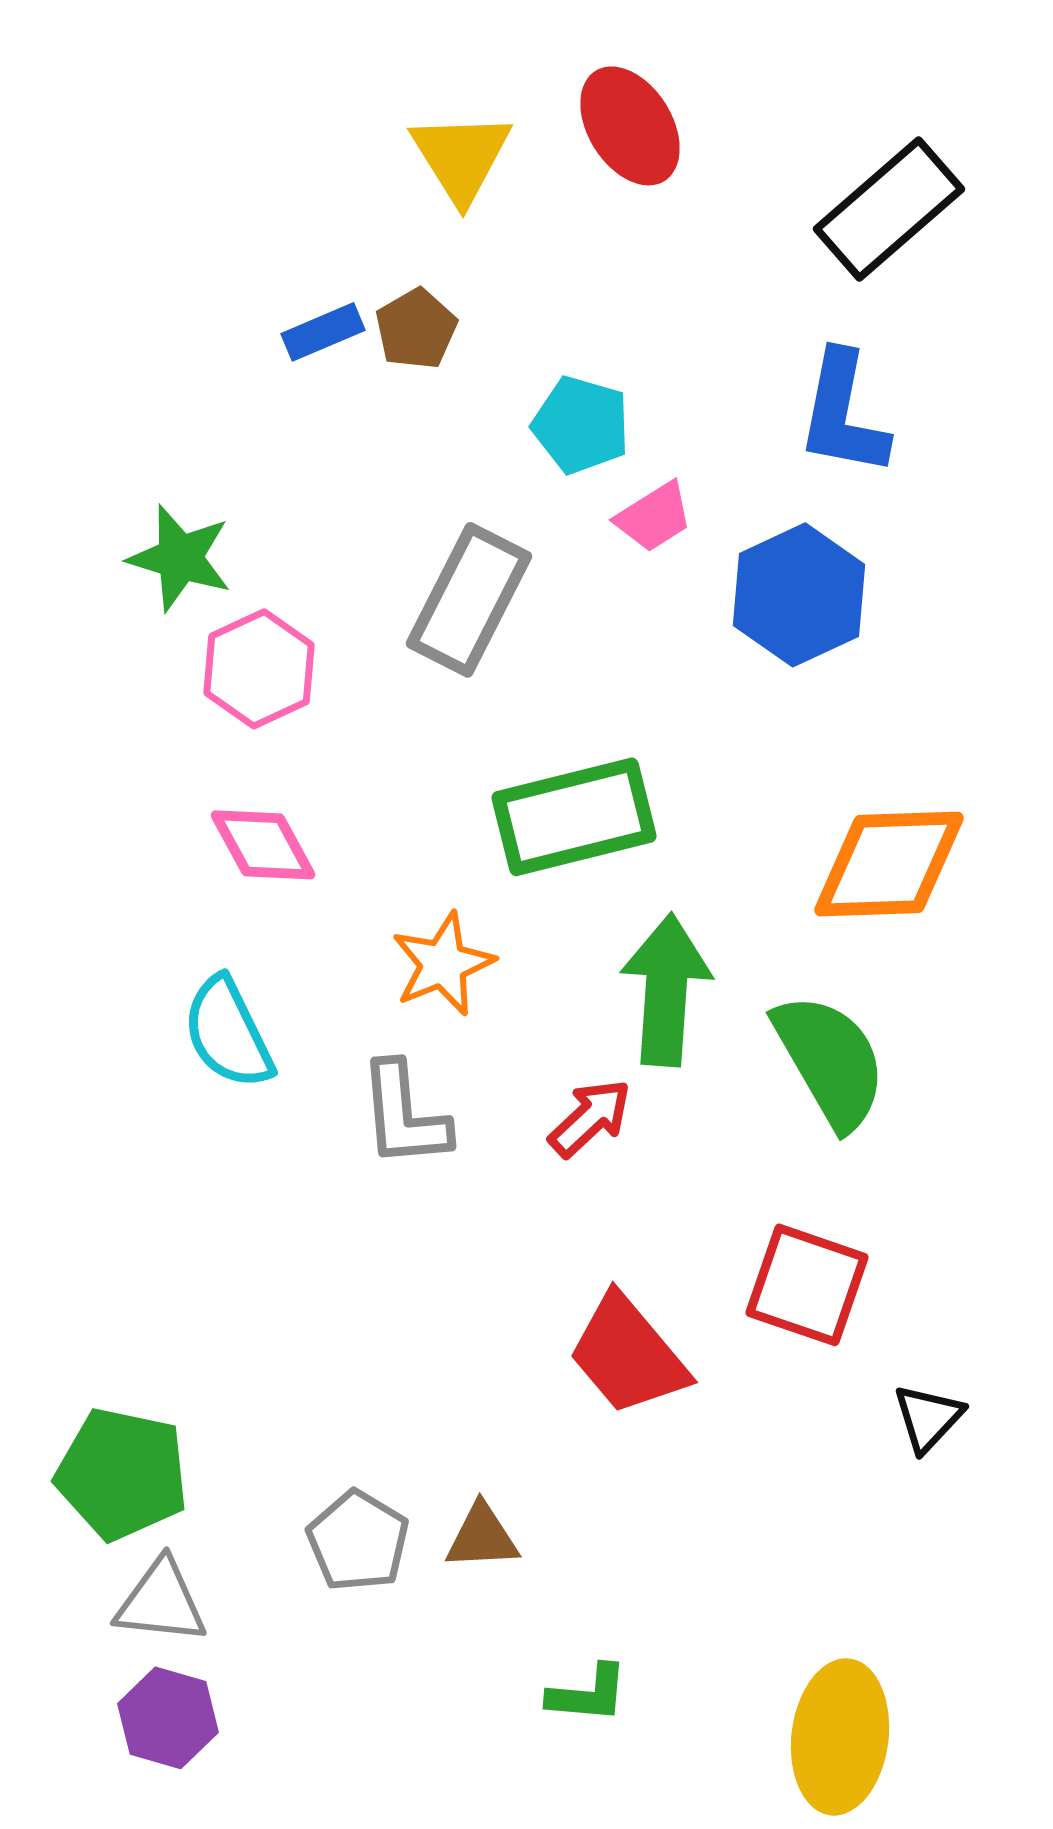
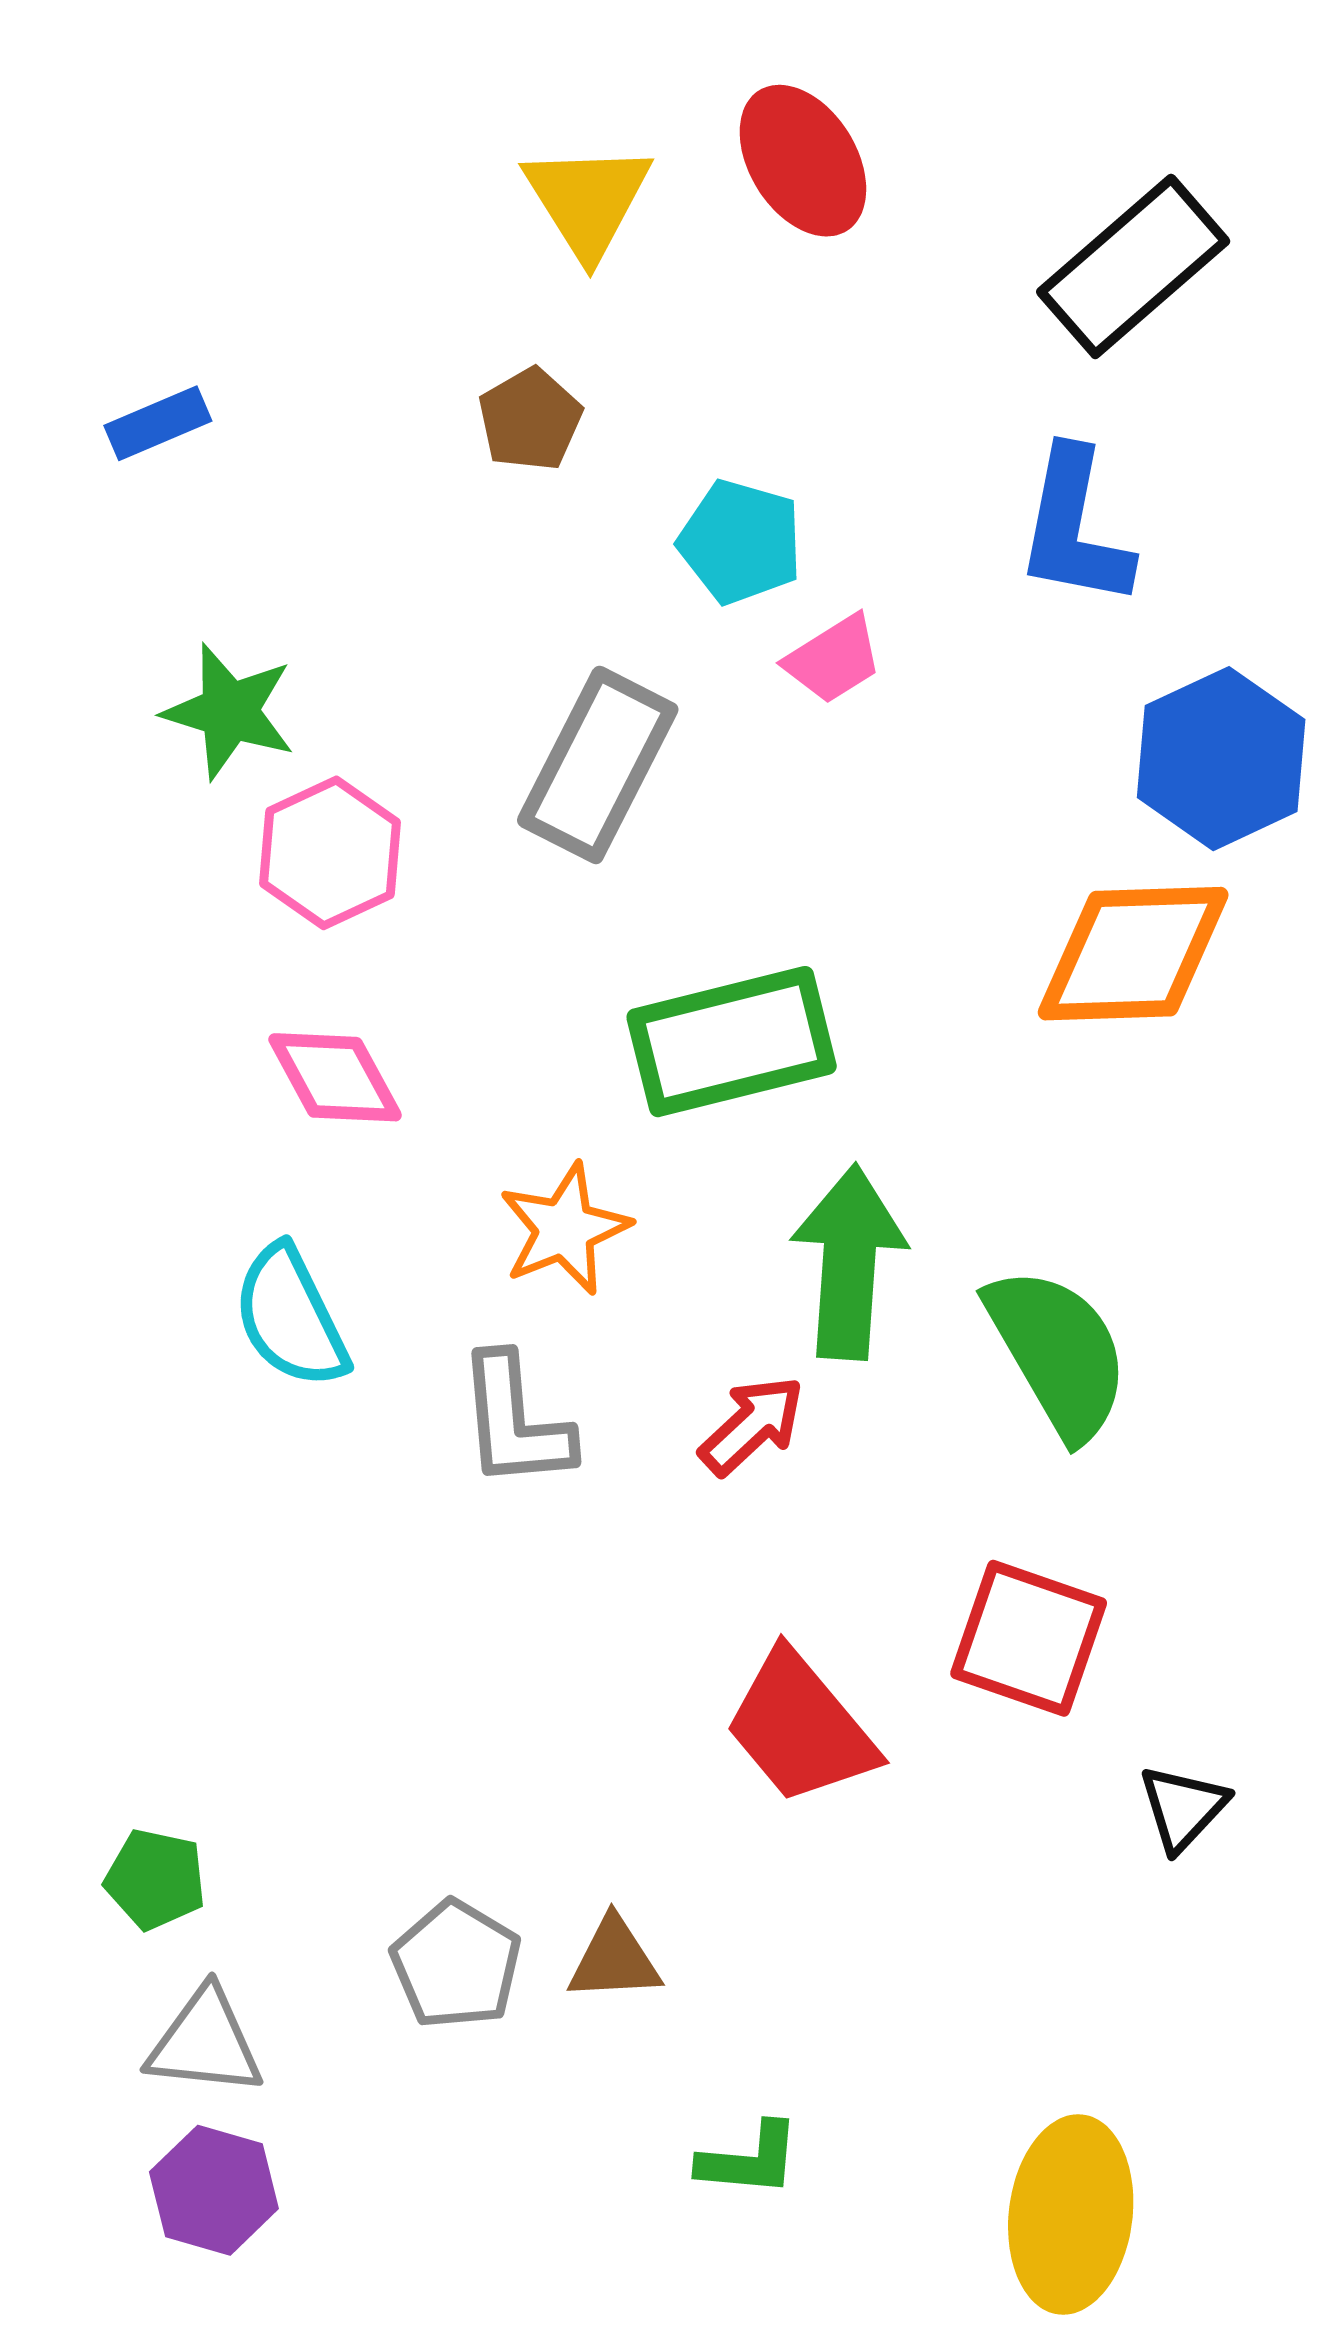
blue rectangle: (323, 332) -> (158, 423), moved
blue hexagon: (799, 595) -> (1221, 759), moved
orange diamond: (889, 864) -> (1133, 954), moved
green pentagon: (122, 1474) -> (155, 1879), size x0.6

